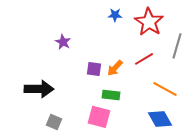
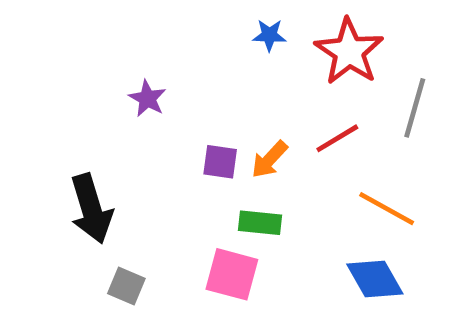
black arrow: (39, 89) -> (91, 209), turned 72

